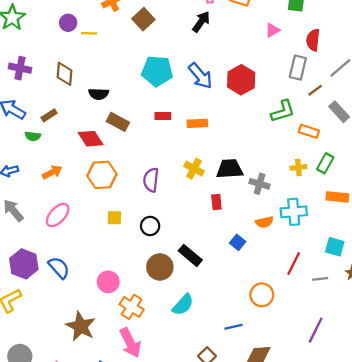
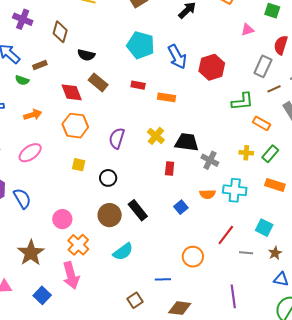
purple line: (316, 330) -> (233, 296), turned -45

